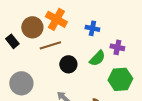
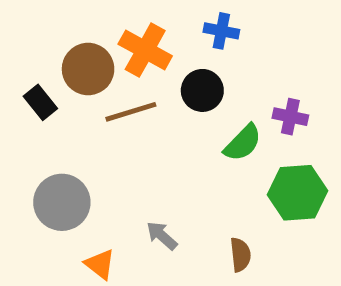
blue cross: (92, 28) -> (221, 31), moved
black circle: (68, 64) -> (202, 90), moved

